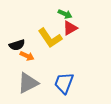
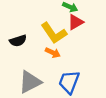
orange arrow: (27, 56) -> (53, 53), moved

